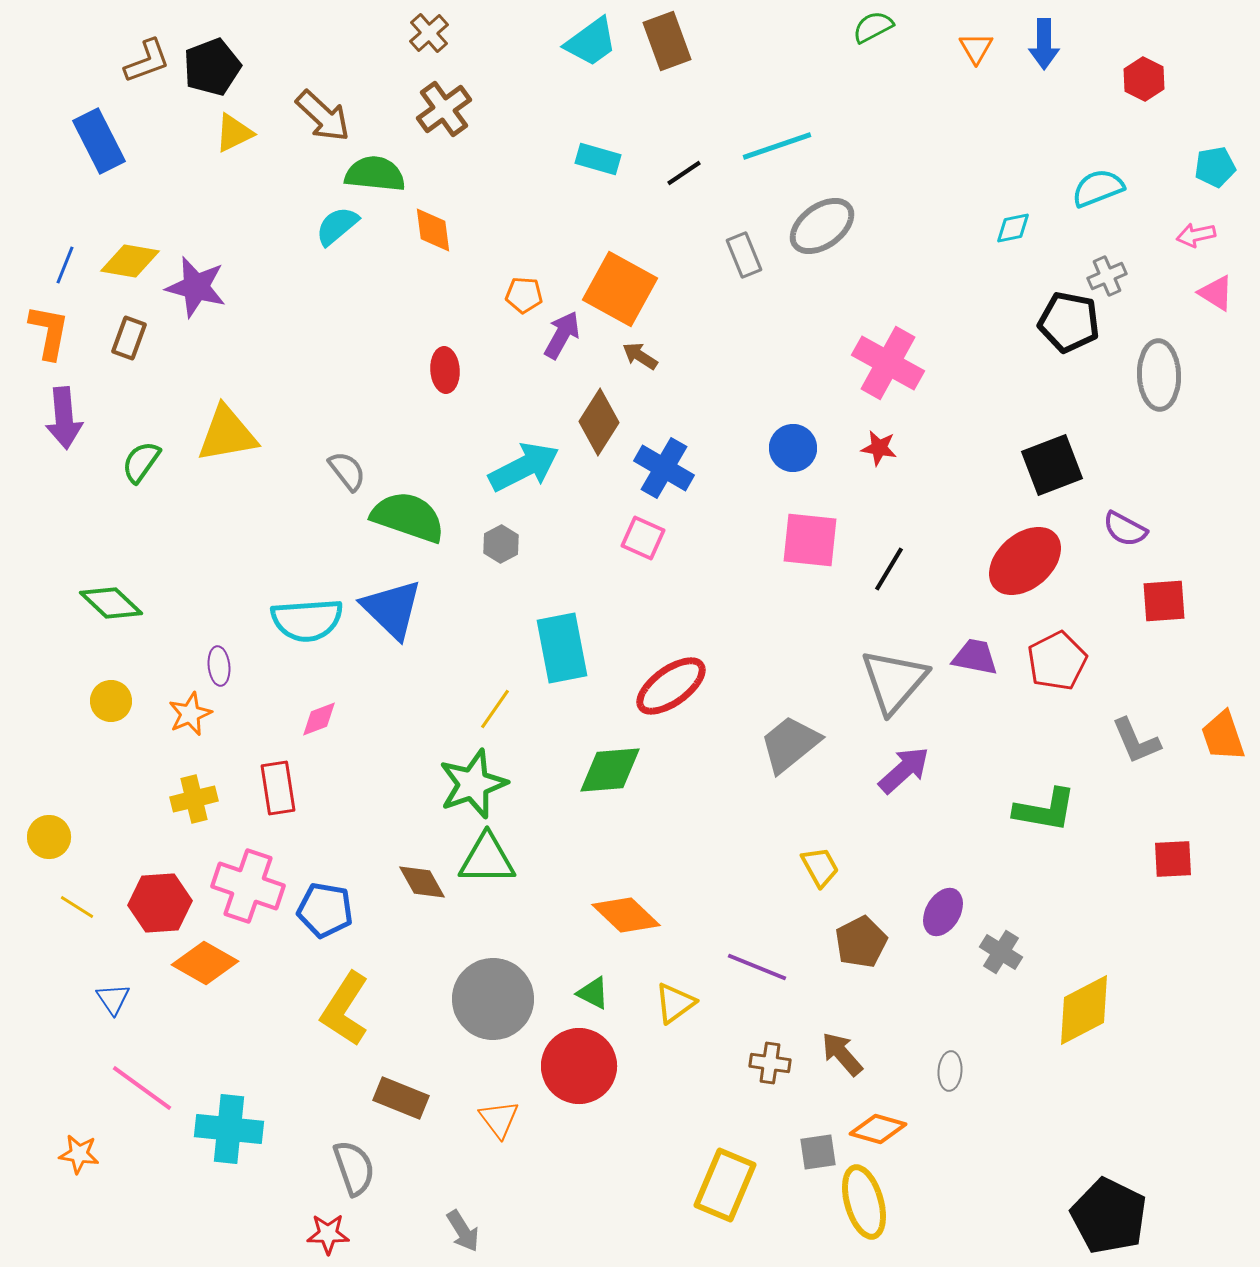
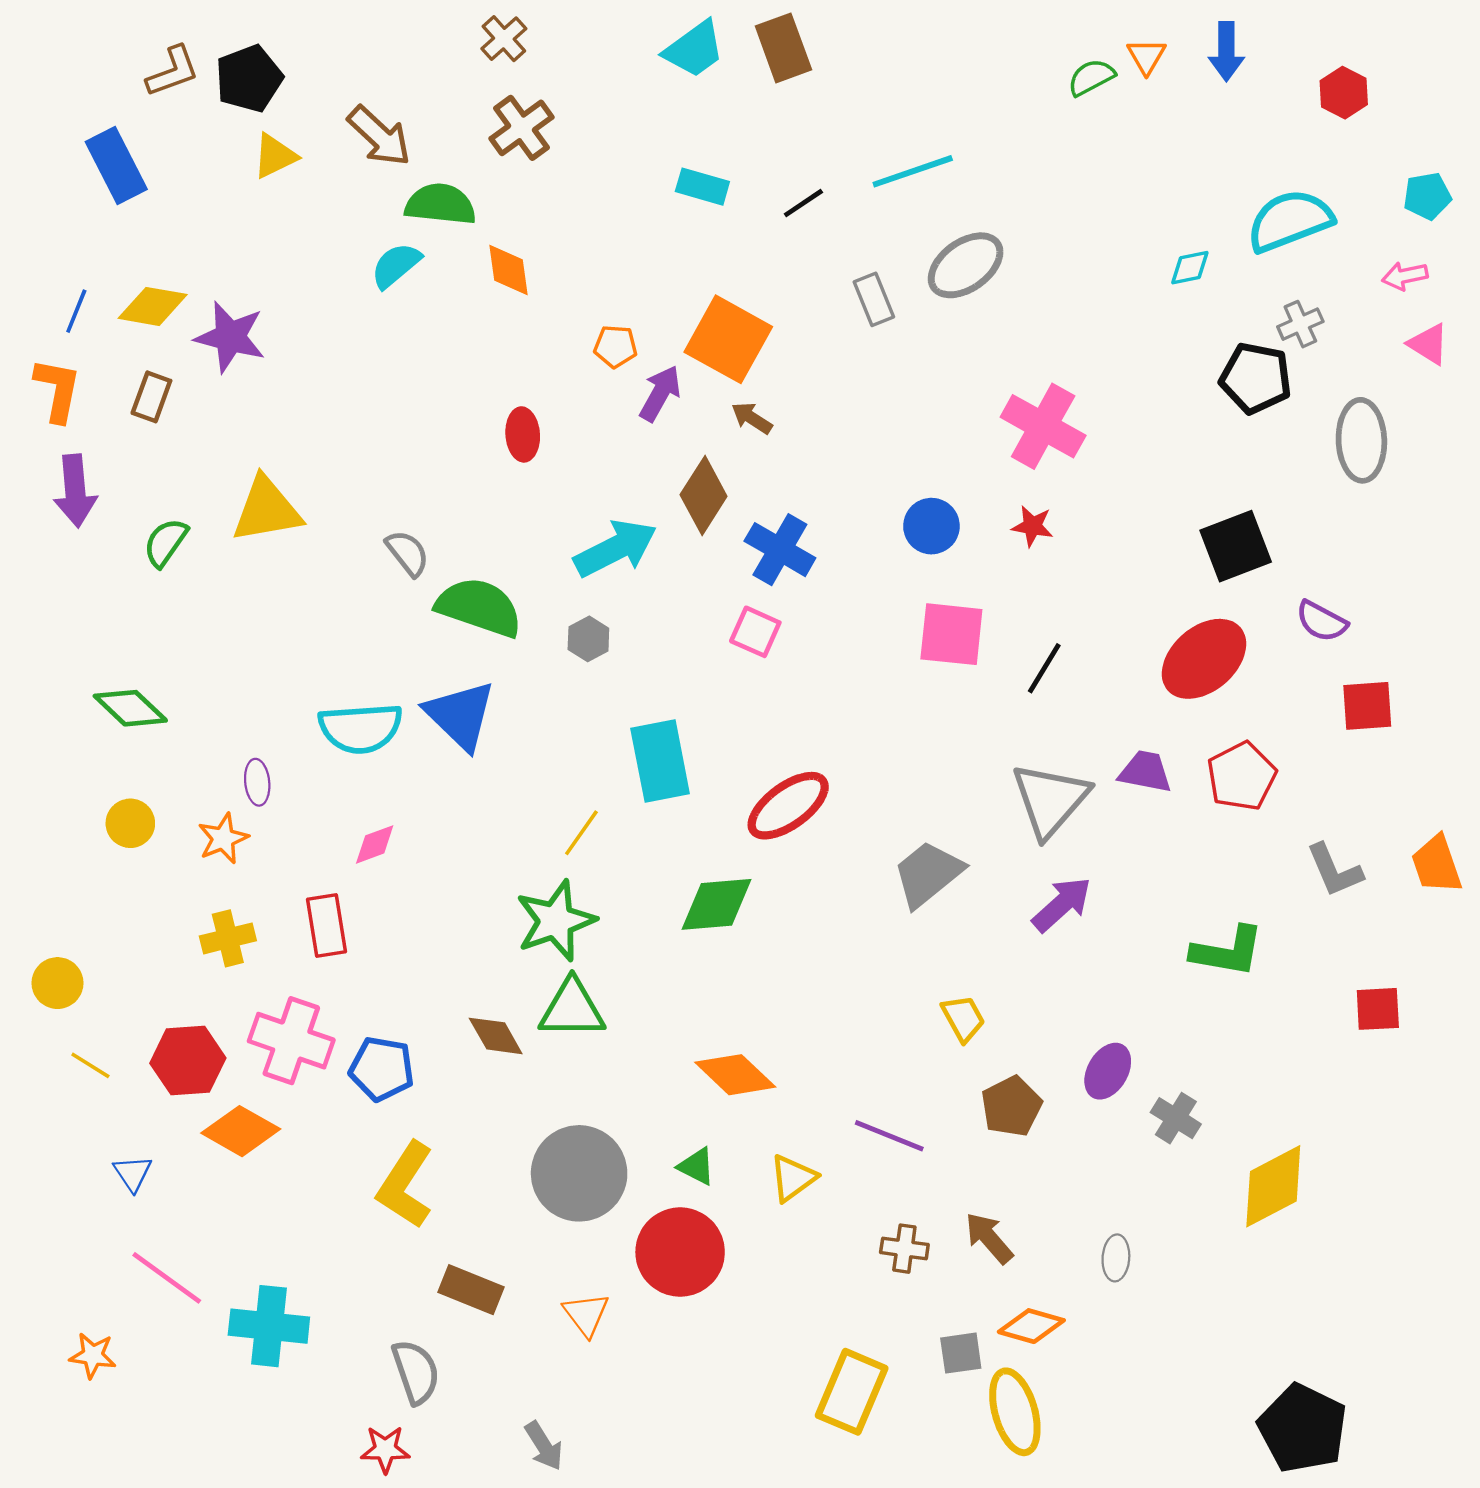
green semicircle: (873, 27) -> (1091, 77), moved
cyan semicircle: (1098, 188) -> (1290, 221), size x1.4

